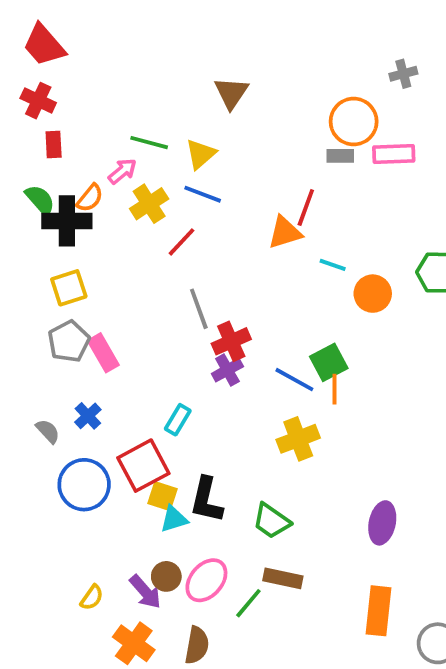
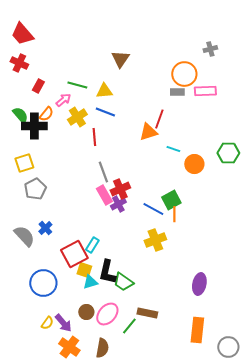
red rectangle: (54, 144) -> (38, 86), moved, turned 32
yellow triangle: (201, 154) -> (104, 91), turned 36
red line: (182, 242) -> (94, 137), turned -48
yellow square: (69, 288) -> (24, 163), moved
pink rectangle: (103, 353) -> (104, 195), moved
cyan rectangle: (178, 420) -> (92, 245), moved
gray semicircle: (48, 431) -> (24, 236), size x1.6
blue circle: (84, 485) -> (43, 283), moved
green trapezoid: (271, 521) -> (123, 282), moved
purple arrow: (145, 592) -> (63, 323), moved

